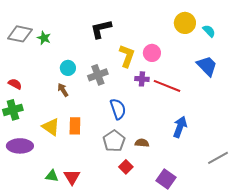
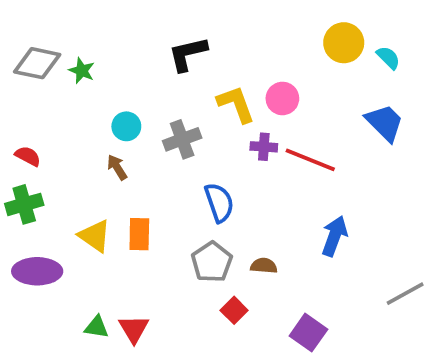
yellow L-shape: (127, 56) -> (236, 104), turned -40

